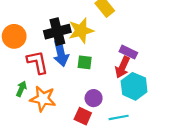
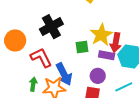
yellow star: (81, 31) -> (101, 35), moved
purple rectangle: (128, 52) -> (107, 55), moved
blue arrow: (61, 53) -> (64, 74), moved

